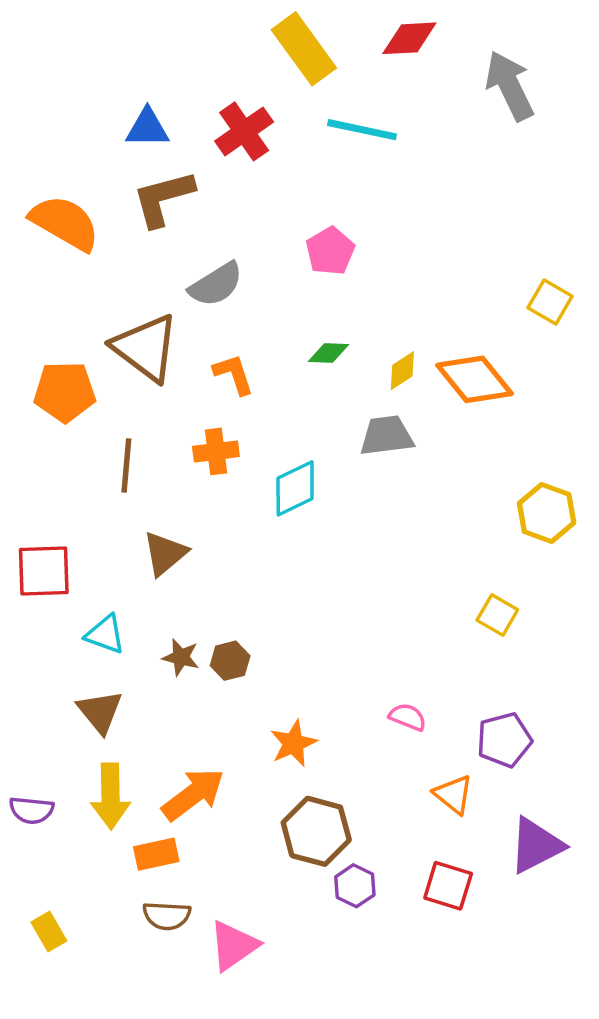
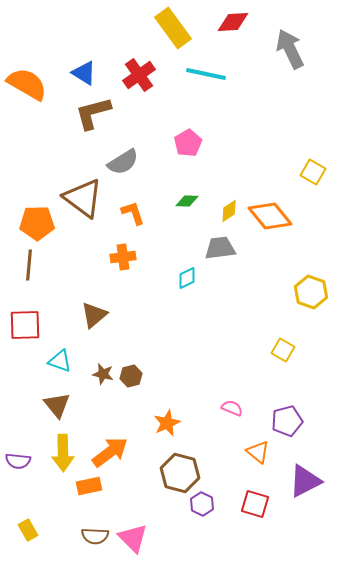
blue triangle: (147, 128) -> (84, 73), turned 32
orange semicircle: (65, 223) -> (27, 84), moved
brown line: (126, 466) -> (29, 265), moved
cyan diamond: (295, 488) -> (187, 278), moved, size x0.7
brown semicircle: (167, 916) -> (95, 536), moved
pink triangle: (234, 946) -> (133, 538), turned -40

